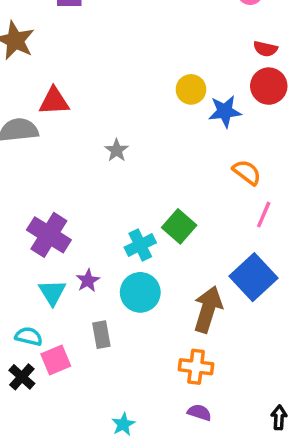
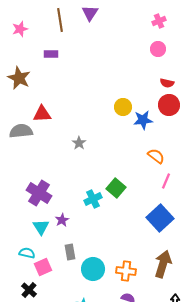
cyan circle: (140, 292) -> (93, 269), moved
brown arrow: (208, 309) -> (163, 264), moved
black cross: (22, 377) -> (29, 290), moved

